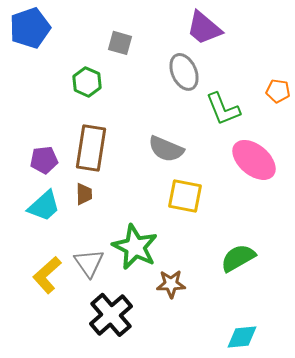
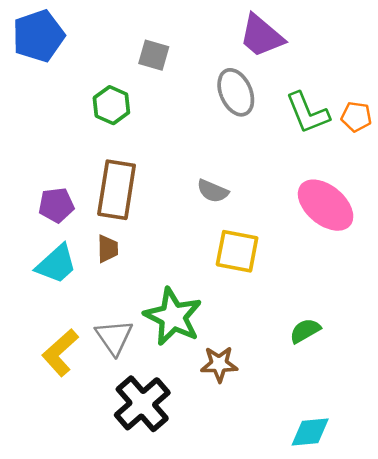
green L-shape: (223, 109) -> (308, 113), moved
gray semicircle: (166, 149) -> (213, 191), size x0.7
green semicircle: (238, 258) -> (305, 331), size x0.7

